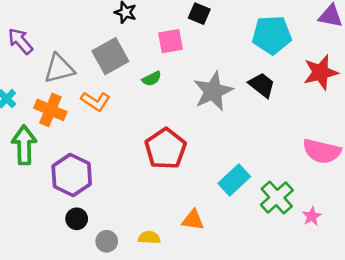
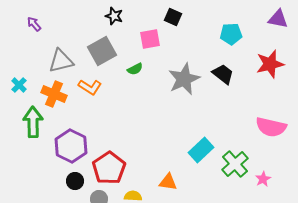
cyan pentagon: (272, 35) -> (231, 34), size x0.7
purple arrow: (20, 41) -> (34, 24), moved, size x0.7
red pentagon: (165, 149) -> (109, 168), moved

